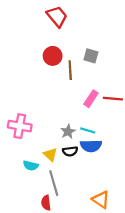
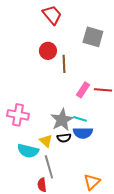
gray square: (91, 56) -> (93, 37), moved, size x1.5
gray star: (68, 132) -> (62, 120), size x1.6
cyan semicircle: (31, 166) -> (28, 151), size x1.5
orange triangle: (101, 200) -> (92, 182), turned 42

